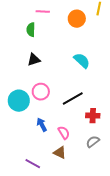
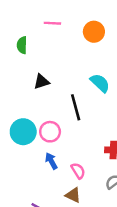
green semicircle: (31, 30) -> (22, 45), moved
pink circle: (41, 92) -> (50, 132), moved
black line: (73, 99) -> (76, 107), moved, turned -75

